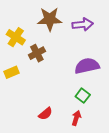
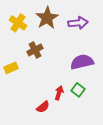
brown star: (50, 19) -> (47, 18), turned -30
yellow cross: (16, 37) -> (18, 23), moved
red arrow: (76, 118) -> (59, 93), moved

